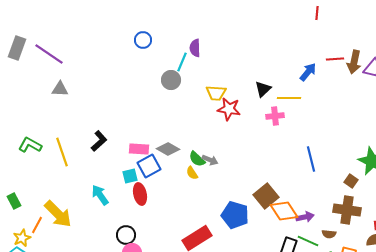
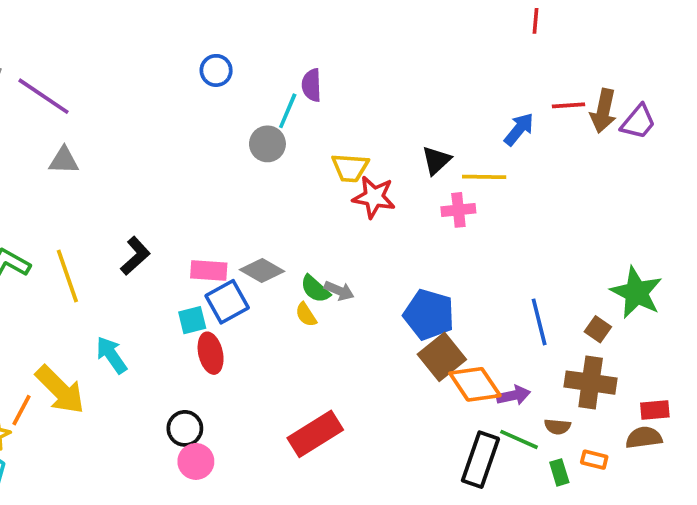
blue line: (311, 159) -> (539, 322), moved
cyan arrow: (100, 195) -> (111, 355), moved
blue pentagon: (235, 215) -> (429, 315), moved

